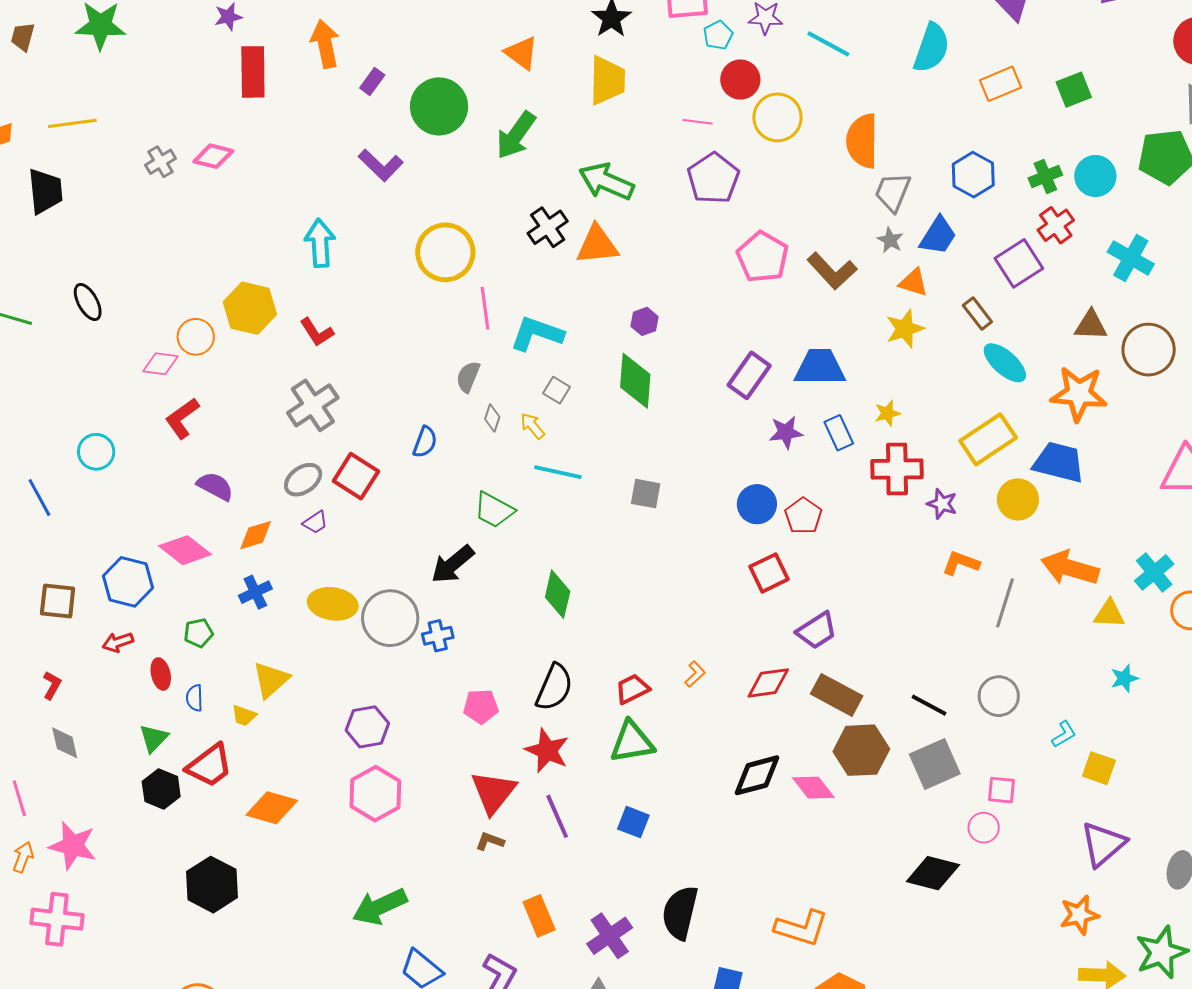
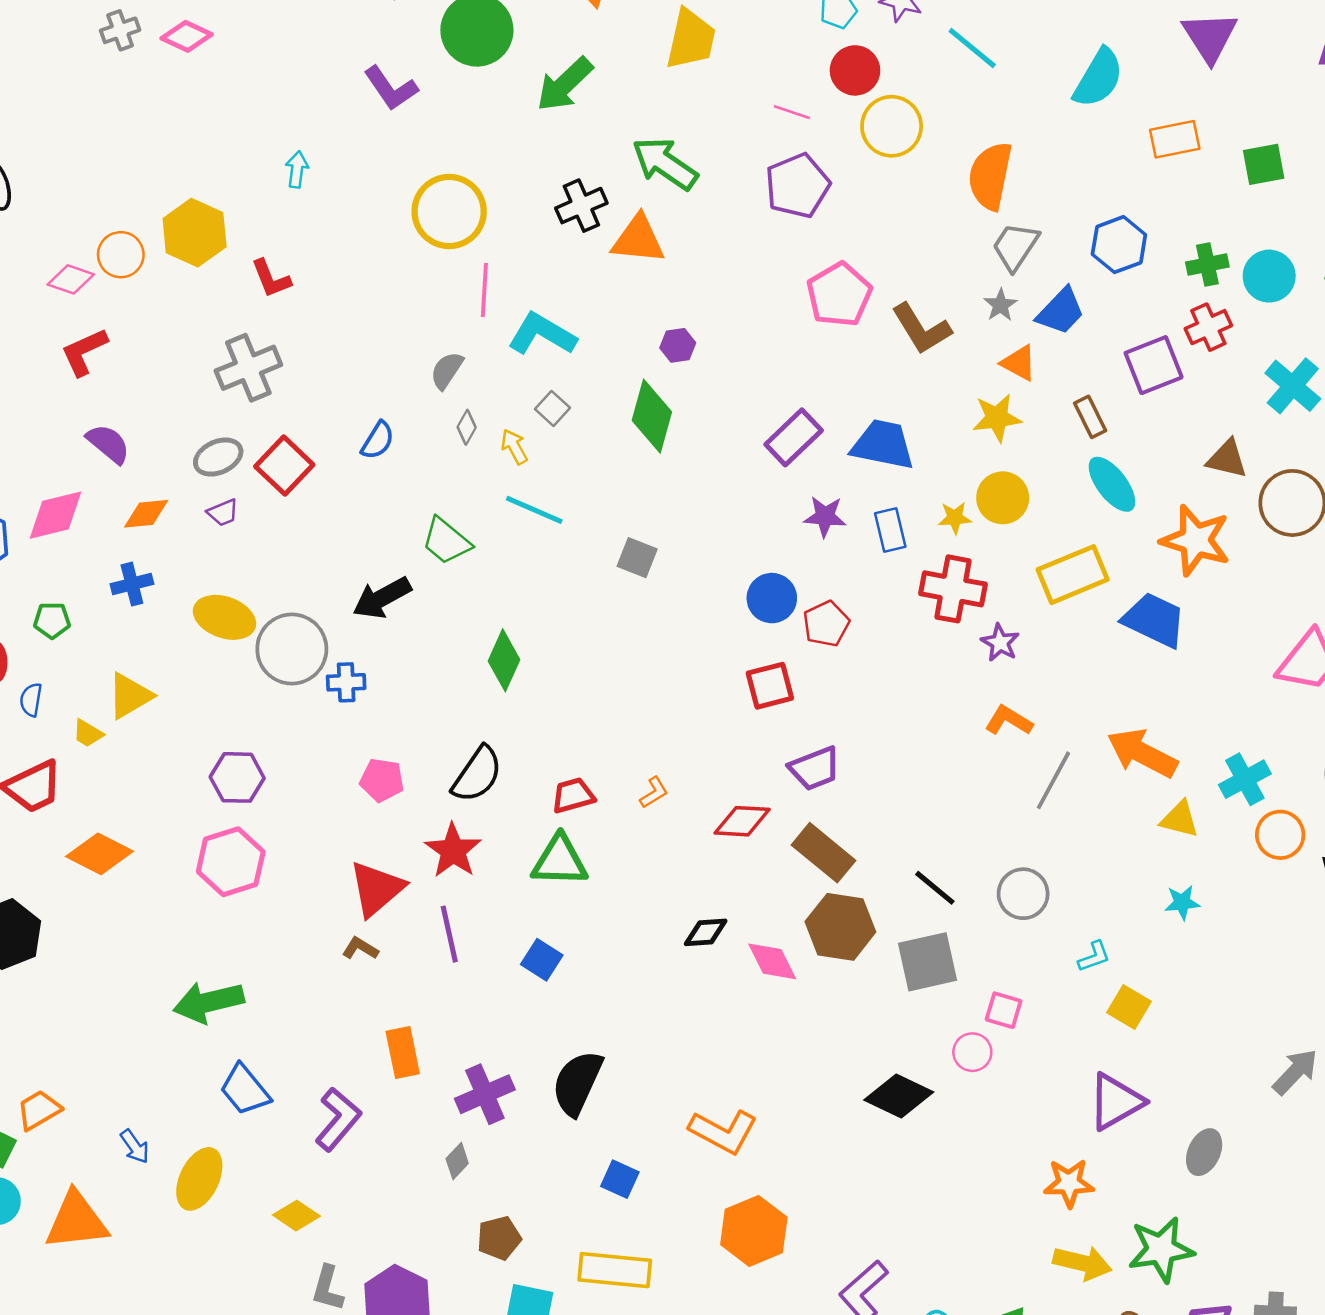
cyan arrow: (320, 243) -> (297, 169), size x0.6
yellow circle: (1018, 499) -> (1003, 498), moved
pink diamond: (185, 550) -> (56, 515), turned -63
black diamond: (757, 775) -> (706, 932), size x0.7

